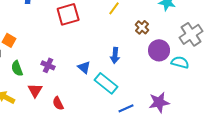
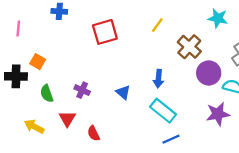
brown cross: (142, 27) -> (189, 47), size x1.5
cyan rectangle: (106, 83) -> (163, 111), moved
purple star: (159, 102) -> (218, 114), moved

